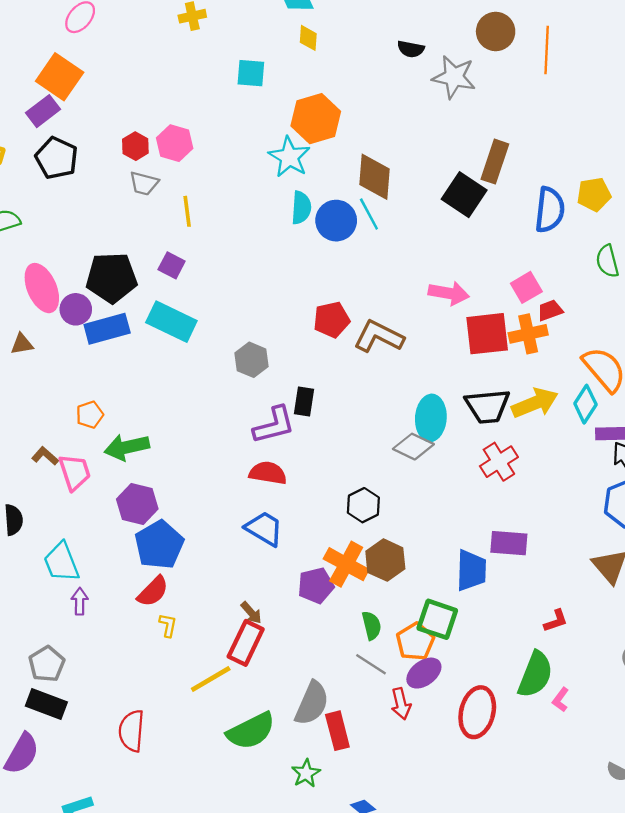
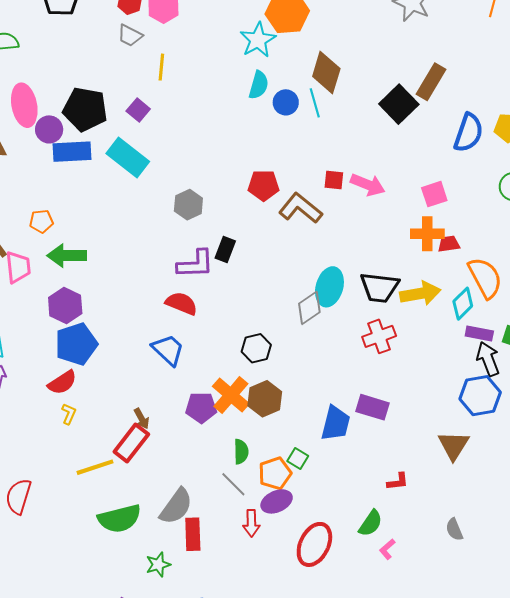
blue circle: (336, 221) -> (286, 102), size x0.7
red trapezoid: (550, 310) -> (449, 244), moved
red square: (487, 334) -> (334, 180), moved, size x0.5
gray diamond: (413, 447) -> (309, 308), turned -72
green square: (437, 619) -> (298, 458), size x0.6
green semicircle: (535, 674) -> (371, 523), size x0.7

